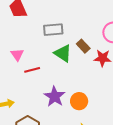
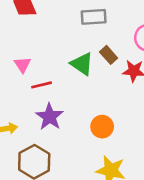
gray rectangle: (53, 30) -> (94, 17), moved
purple star: (54, 96) -> (50, 117), moved

